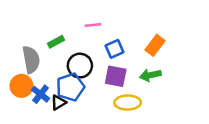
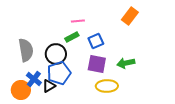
green rectangle: (56, 42) -> (72, 37), moved
orange rectangle: (155, 45) -> (130, 16), moved
black circle: (80, 66) -> (56, 54), moved
orange circle: (21, 86) -> (21, 90), moved

